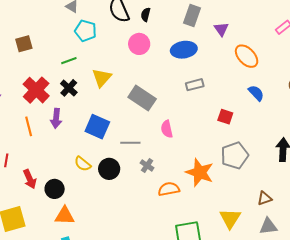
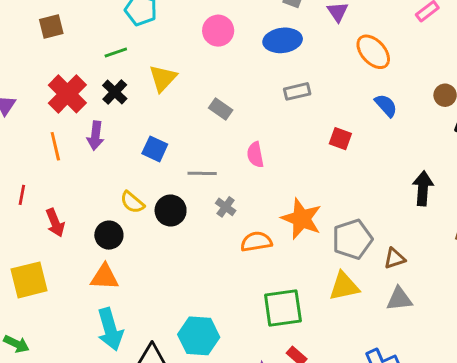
gray rectangle: (142, 98) -> (221, 109), size x0.6
blue square: (97, 127) -> (155, 149), size x0.7
gray pentagon: (235, 155) -> (352, 239), moved
black circle: (55, 189) -> (109, 235), moved
yellow triangle: (230, 218) -> (344, 286), turned 45

